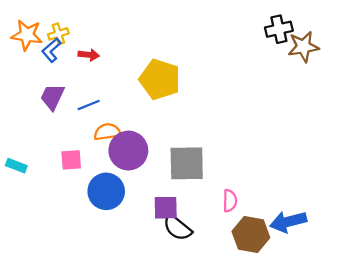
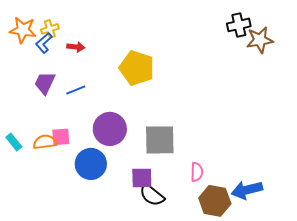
orange semicircle: (107, 132) -> (45, 142), moved
cyan rectangle: (16, 166) -> (14, 142), turned 30

